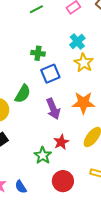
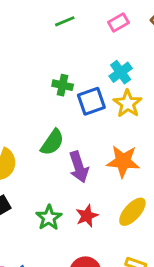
blue square: (50, 74) -> (91, 101), moved
green semicircle: (23, 94) -> (52, 142), moved
green star: (43, 155) -> (49, 218), moved

